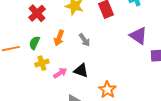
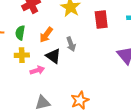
green semicircle: (34, 43) -> (20, 33), turned -32
black triangle: (81, 71) -> (53, 56), moved

